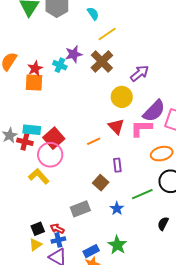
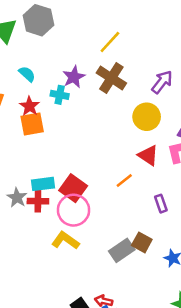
cyan semicircle: (93, 14) -> (27, 74), moved
brown square: (101, 183) -> (142, 242), moved
gray rectangle: (80, 209) -> (122, 250), moved

